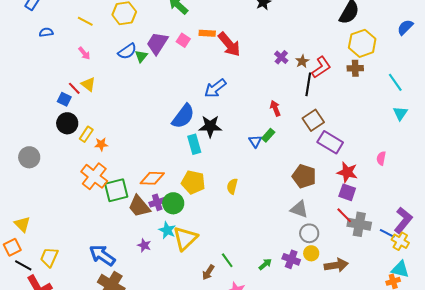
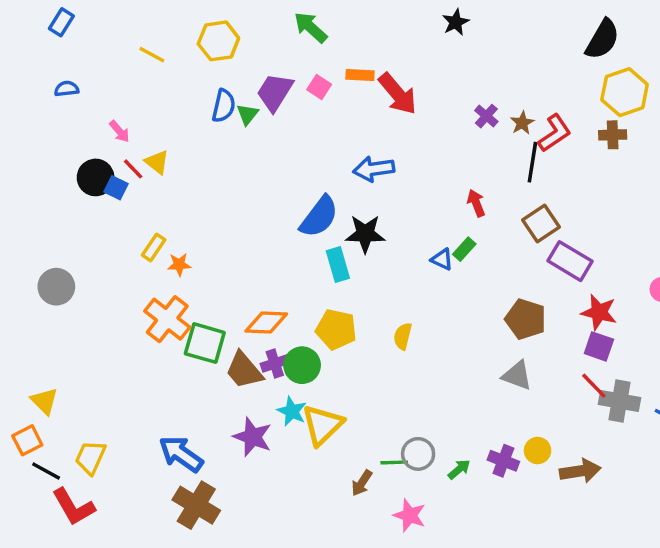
blue semicircle: (46, 32) -> (67, 89), moved
blue semicircle: (127, 51) -> (224, 106), turned -42
pink arrow: (84, 53) -> (119, 131), moved
blue arrow: (215, 88) -> (374, 169), turned 30
black circle: (67, 123) -> (96, 177), moved
blue triangle: (255, 141) -> (442, 259), turned -32
green square: (116, 190) -> (205, 343), turned 30
gray circle: (309, 233) -> (418, 454), moved
purple star: (144, 245) -> (253, 437), size x1.6
green line: (227, 260) -> (394, 462), turned -56

